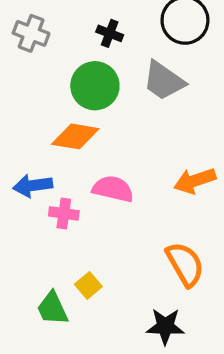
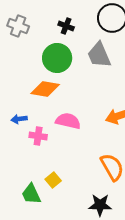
gray trapezoid: (164, 81) -> (99, 55), turned 32
blue arrow: (33, 186) -> (19, 119), size x0.7

